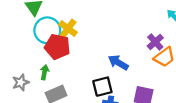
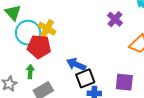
purple cross: (155, 42) -> (115, 19), moved
blue arrow: (118, 62) -> (76, 64), moved

